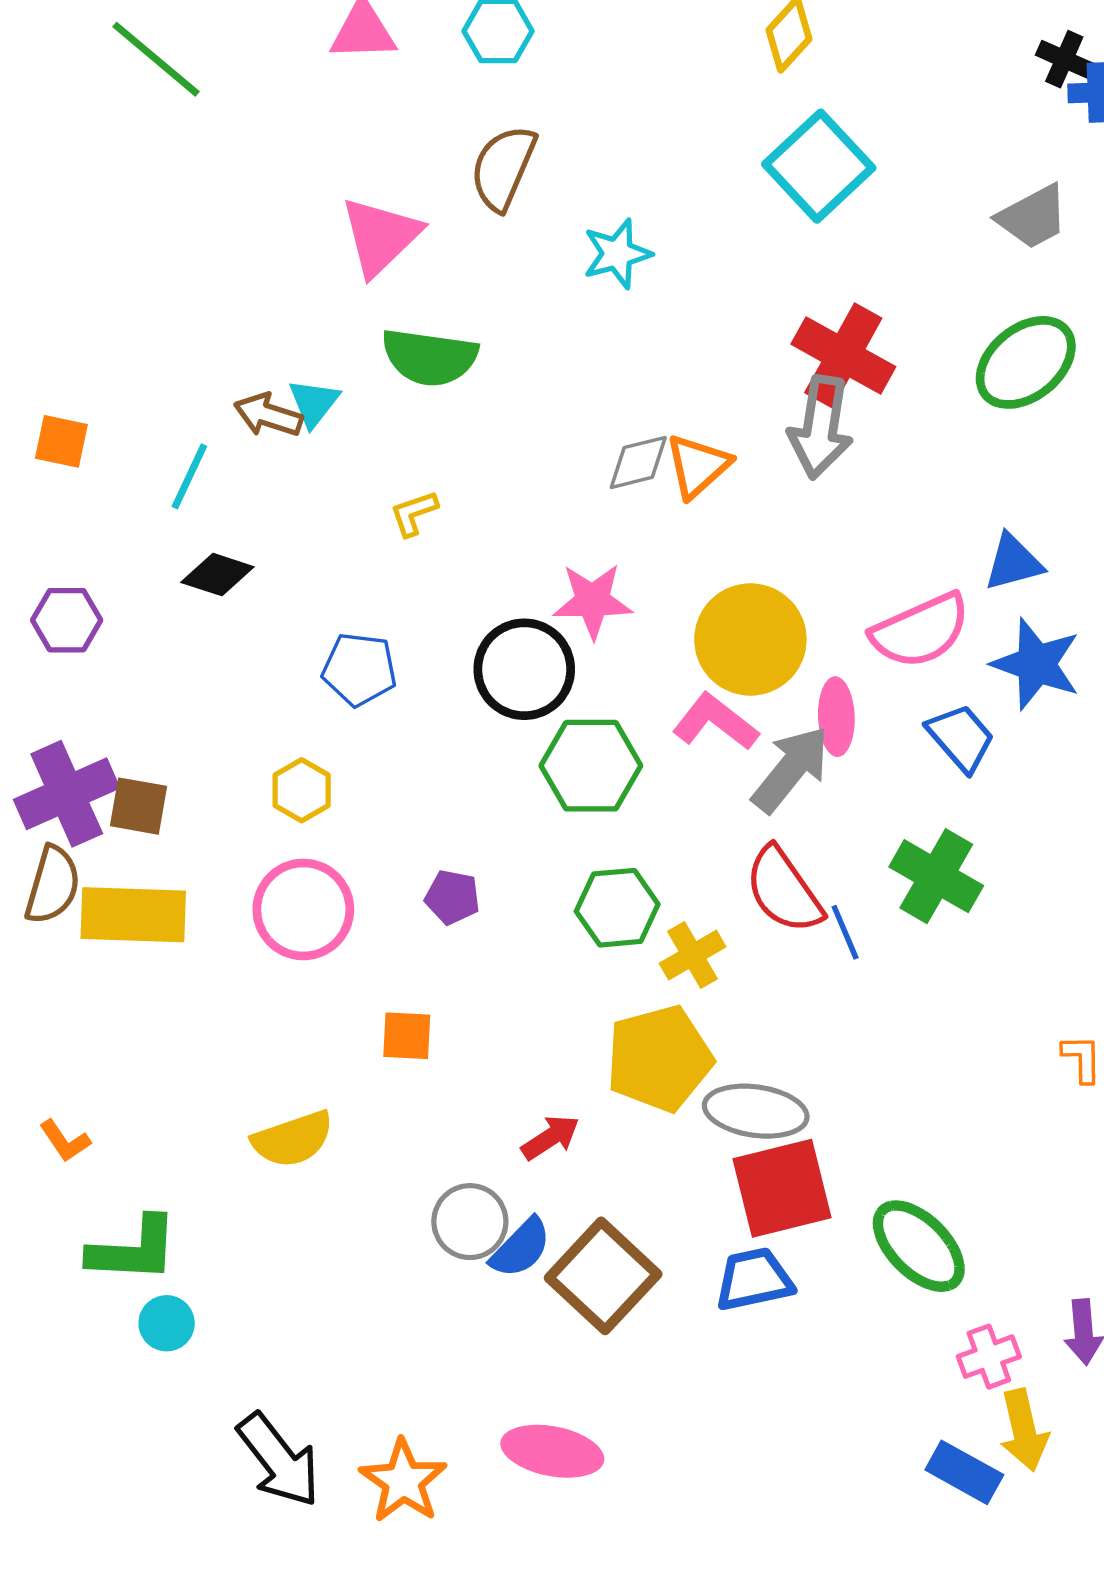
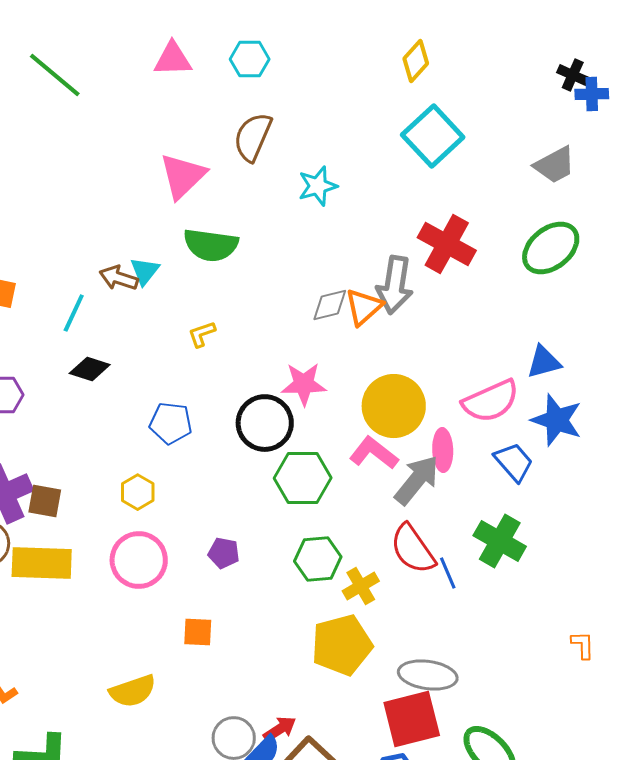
gray arrow: (821, 427) -> (395, 285), moved
gray ellipse: (756, 1111) -> (428, 675), moved
red arrow: (551, 1137) -> (280, 729), moved

